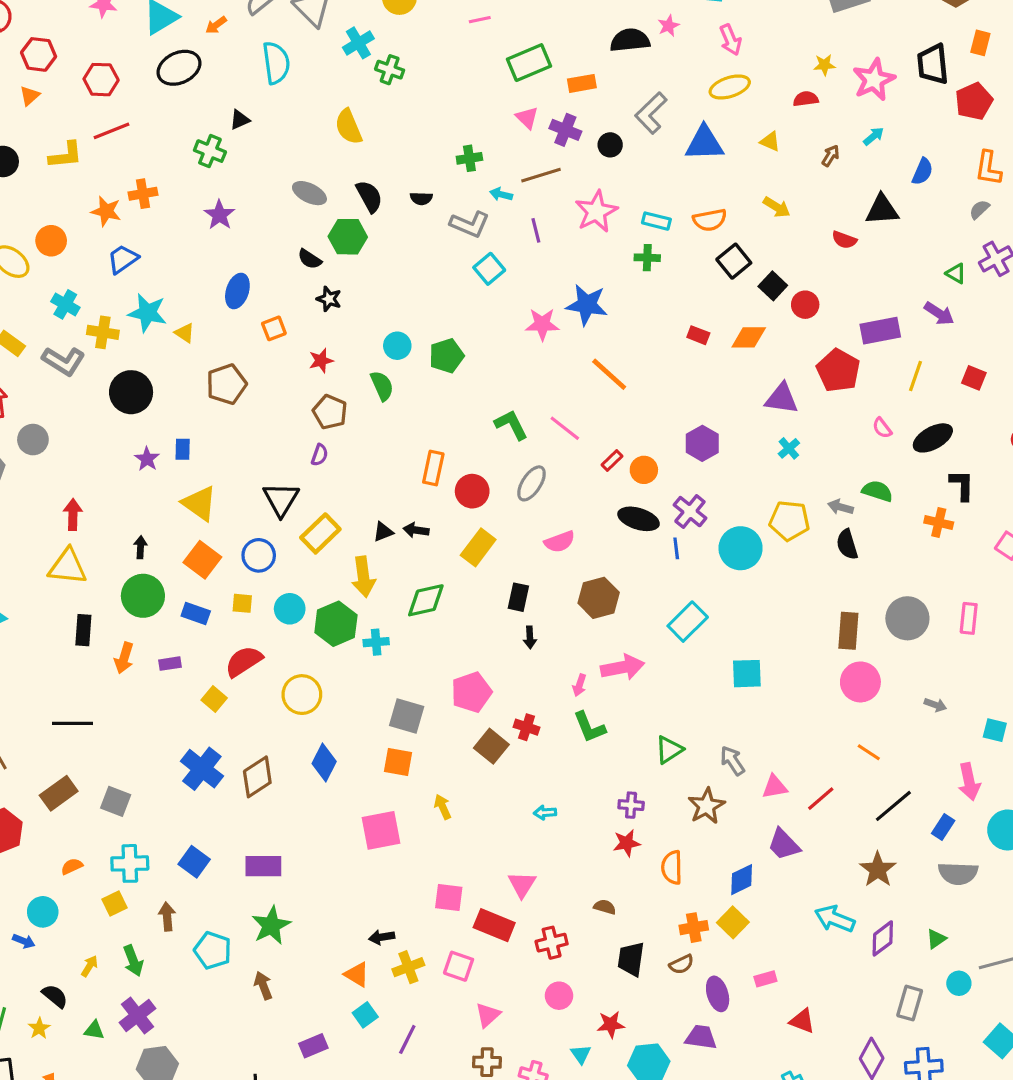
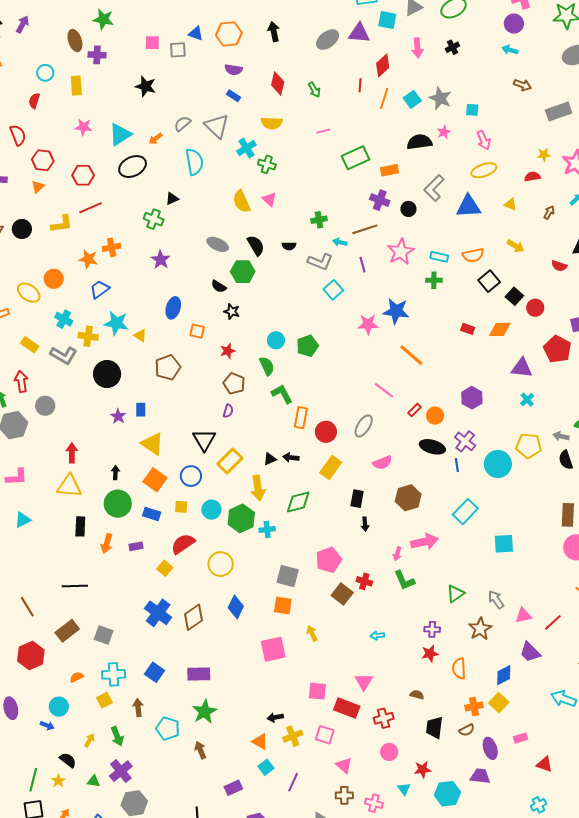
pink triangle: (527, 118) -> (269, 199), moved
orange square: (274, 328) -> (197, 331), turned 35
green L-shape: (511, 425) -> (282, 394), moved
pink triangle: (488, 1015) -> (344, 765), turned -36

